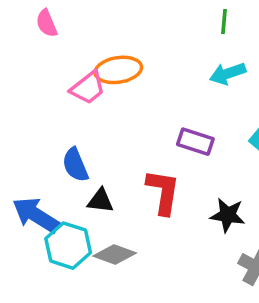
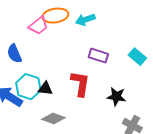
cyan arrow: (228, 73) -> (85, 20), moved
blue semicircle: (75, 165) -> (14, 54), moved
cyan hexagon: (68, 246) -> (28, 87), moved

